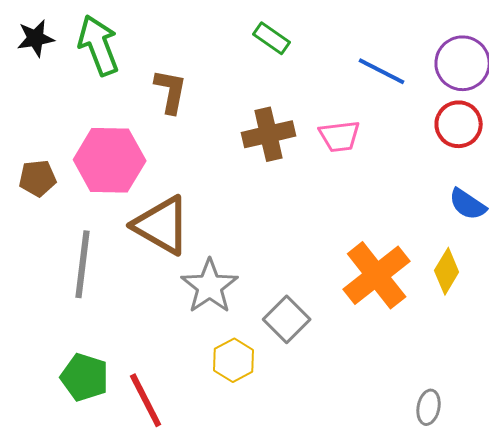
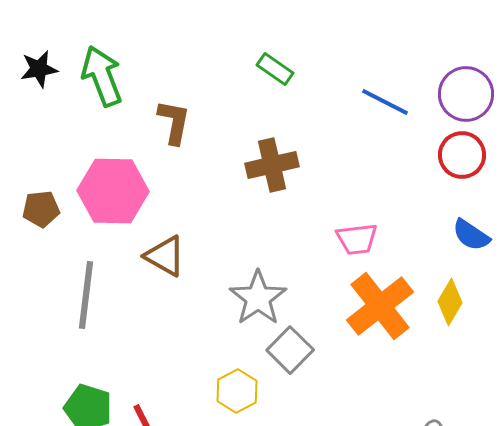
pink trapezoid: (340, 136) -> (357, 239), moved
brown triangle: (162, 225) -> (165, 256), size x0.7
gray star: (210, 286) -> (258, 298), moved

